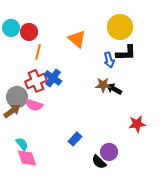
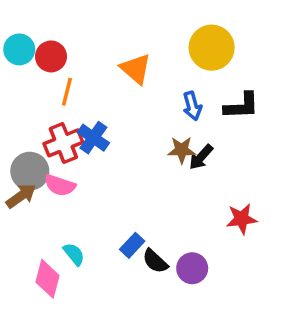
black L-shape: (126, 53) -> (242, 106), moved
black arrow: (114, 89) -> (201, 157), turned -77
cyan semicircle: (22, 144) -> (74, 254), moved
pink diamond: (27, 158) -> (47, 279), turned 35
black semicircle: (99, 162) -> (155, 261), moved

